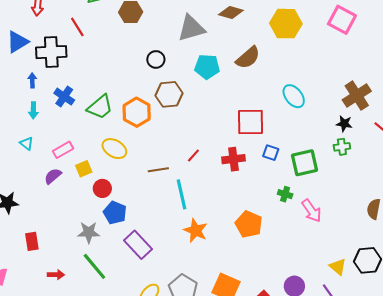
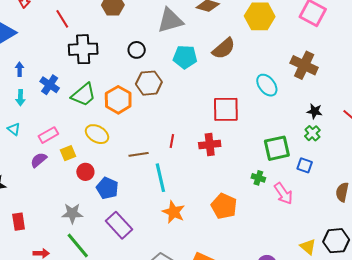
black cross: (51, 52) -> (83, 49), moved
brown cross: (357, 96) -> (304, 65), moved, turned -32
green cross: (342, 147) -> (312, 133), turned -35
blue square: (271, 153) -> (305, 165), moved
red line: (193, 156) -> (172, 141), turned -32
blue pentagon: (115, 213) -> (107, 188), moved

